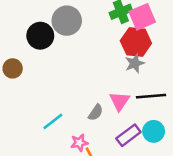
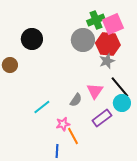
gray circle: (67, 21) -> (83, 40), moved
black line: (151, 96) -> (120, 87), turned 55
cyan circle: (154, 131) -> (122, 103), moved

